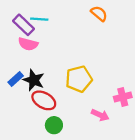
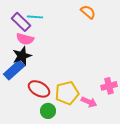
blue rectangle: (16, 79) -> (14, 70), size x1.5
yellow pentagon: (79, 79) -> (67, 93), moved
black star: (34, 80) -> (22, 56), moved, turned 30

